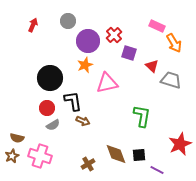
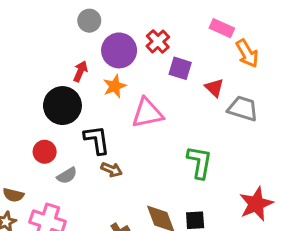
red arrow: (33, 25) -> (80, 71), moved
red circle: (47, 108) -> (45, 152), moved

